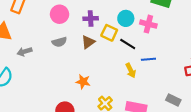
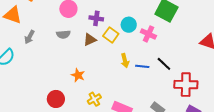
black line: (128, 44) -> (164, 64), moved
gray arrow: (24, 52) -> (29, 37), turned -56
yellow arrow: (131, 70) -> (125, 61), moved

